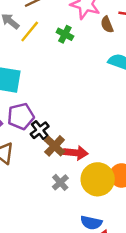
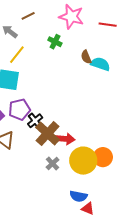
brown semicircle: (107, 25) -> (86, 57), moved
yellow line: (30, 32) -> (17, 55), moved
brown cross: (55, 146) -> (48, 133), size x1.4

